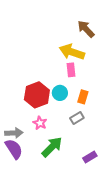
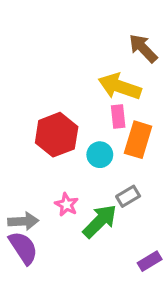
red hexagon: (37, 95) -> (57, 135), moved
orange rectangle: (83, 97) -> (138, 140), moved, size x1.5
green arrow: (52, 147) -> (100, 221), moved

